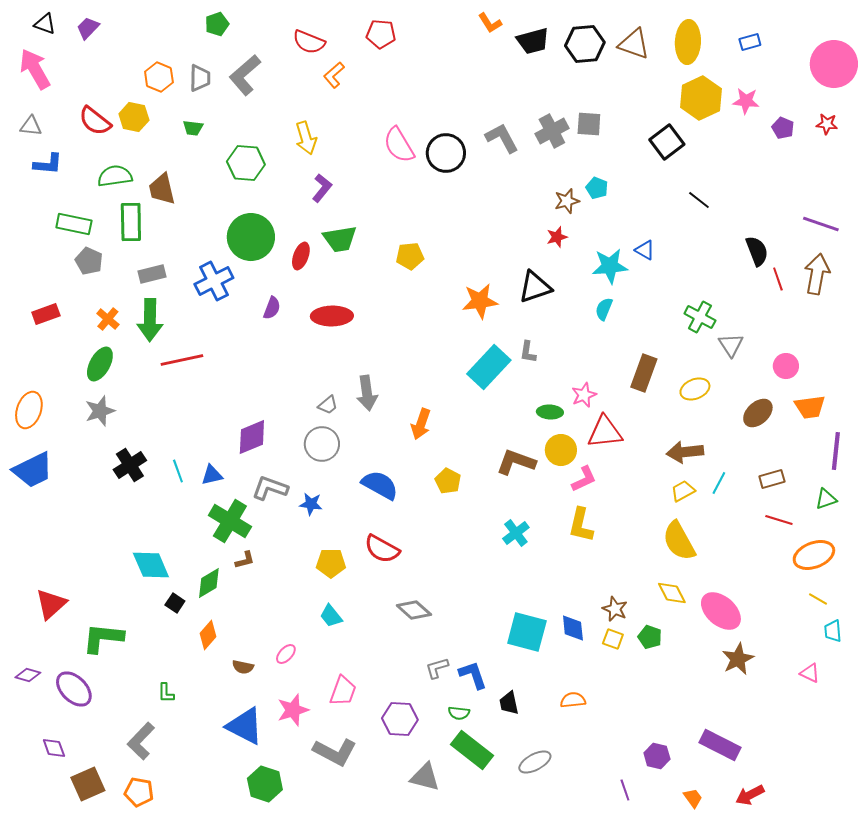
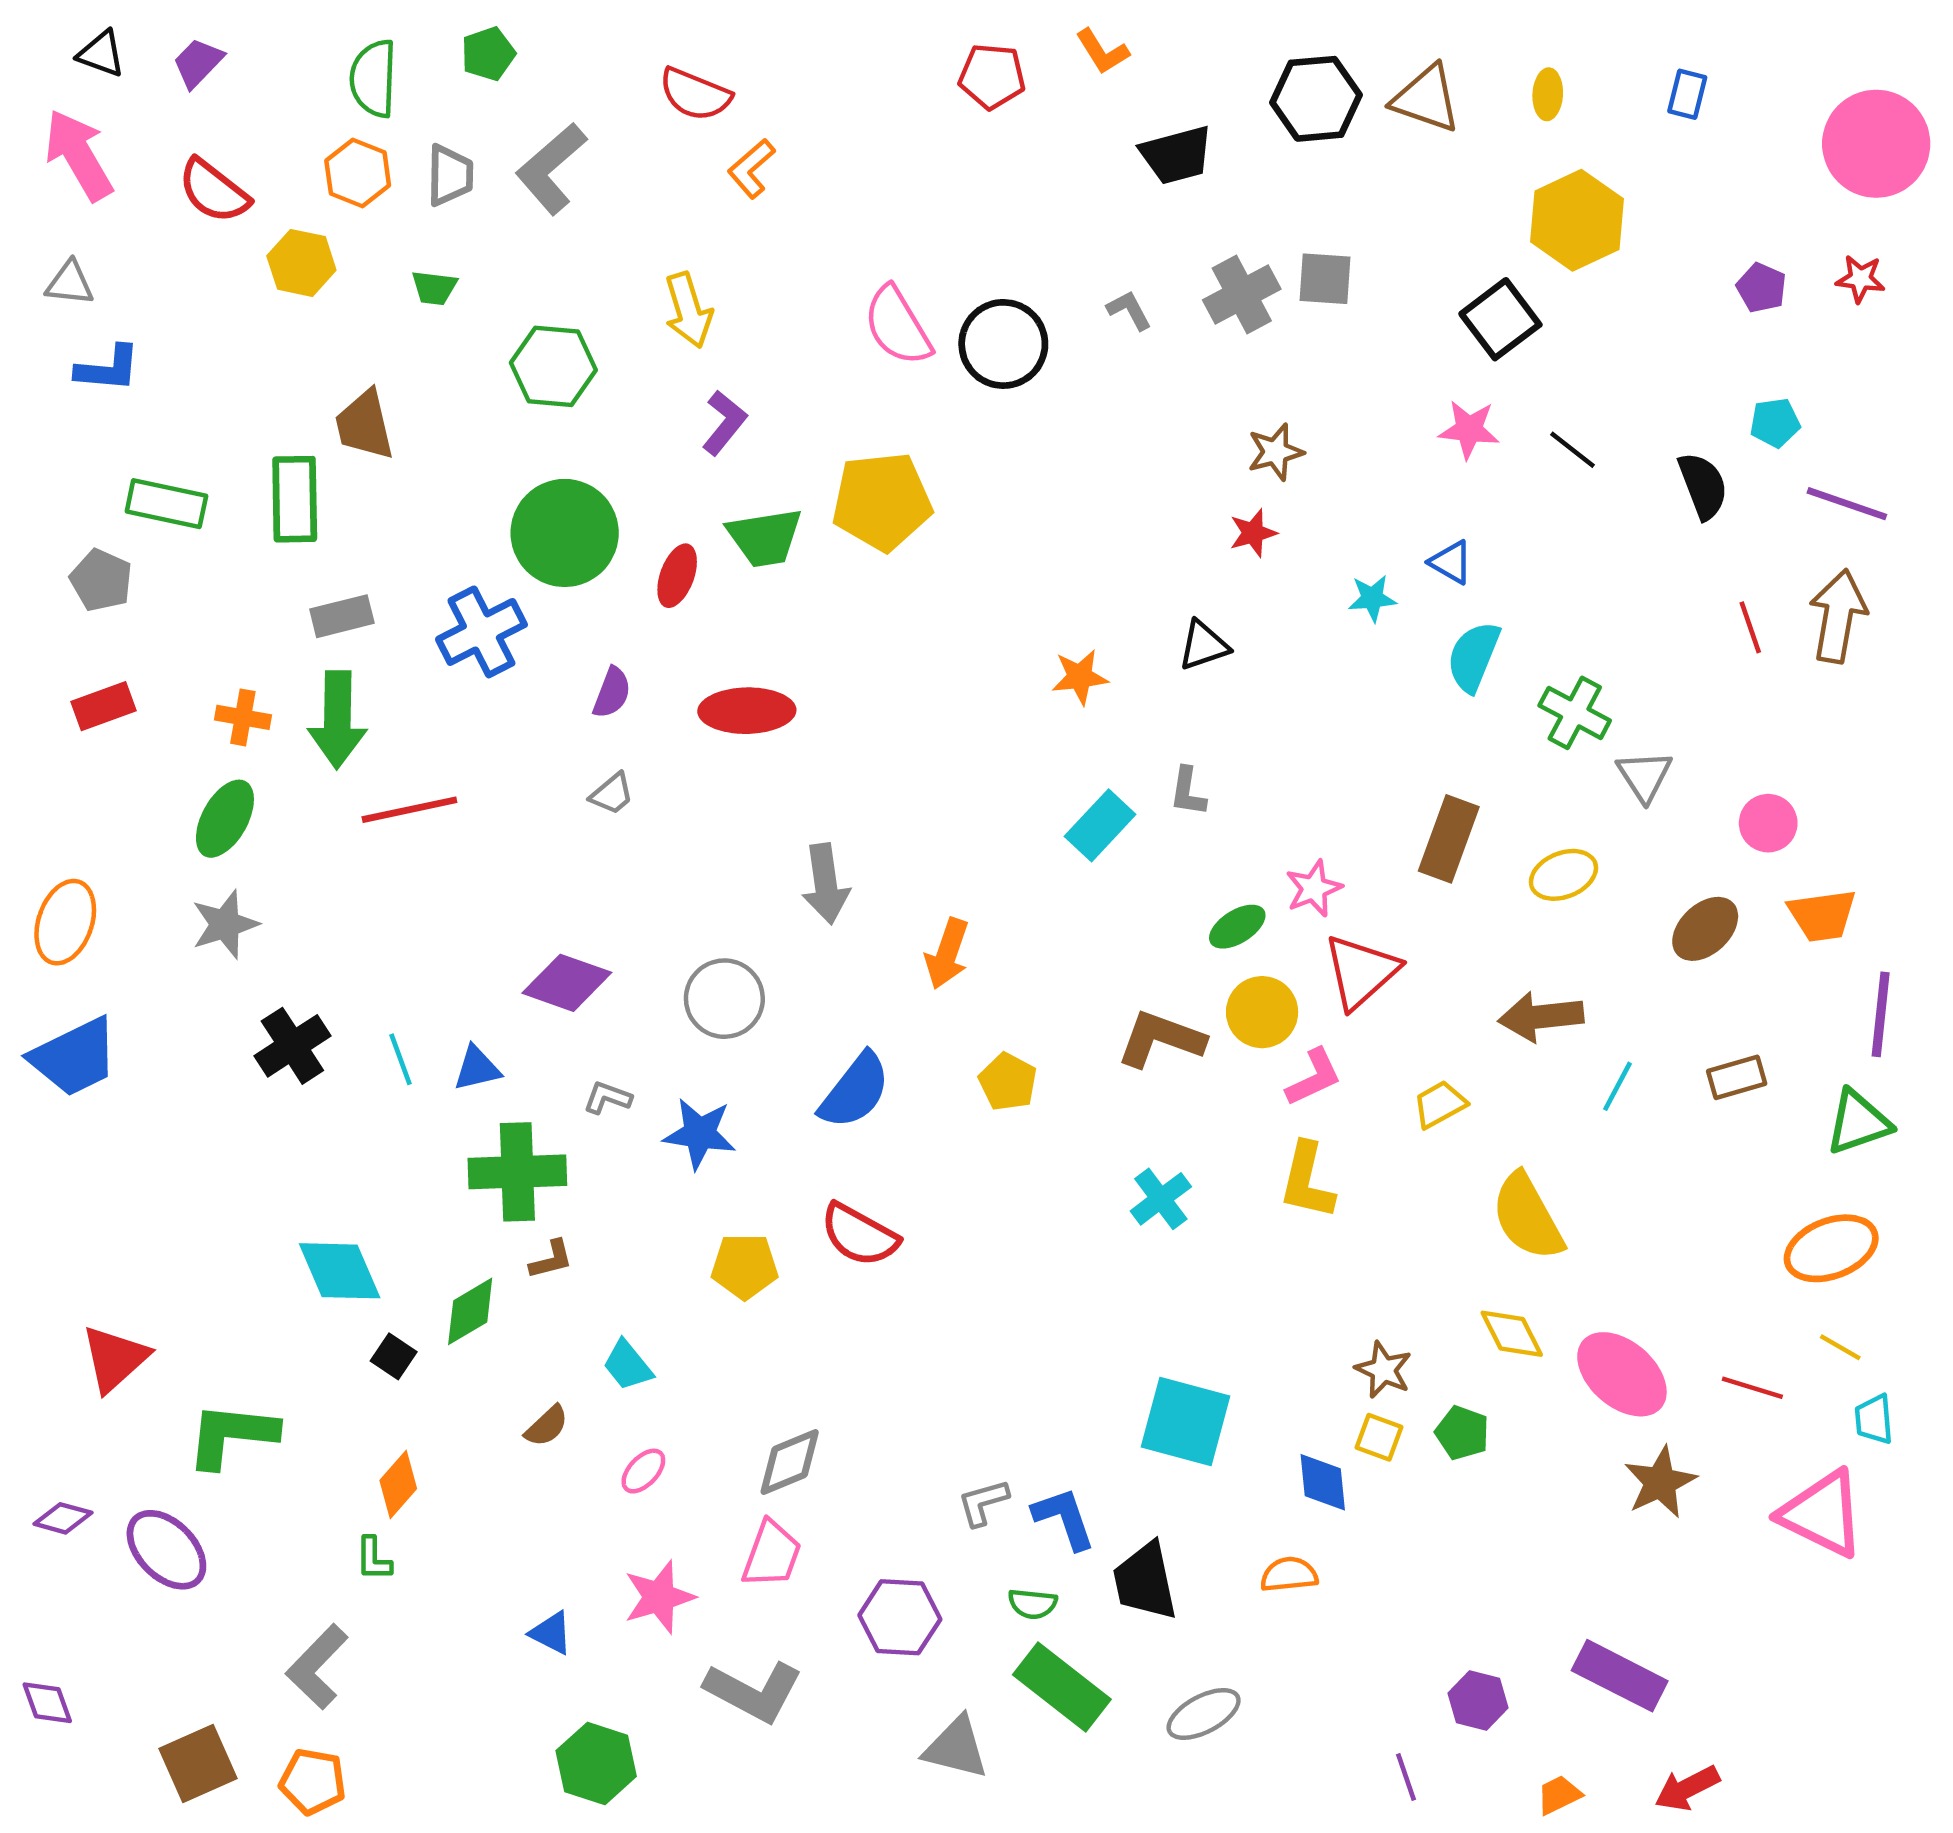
red pentagon: (381, 34) -> (992, 76), moved
black trapezoid: (533, 41) -> (1177, 155), moved
yellow ellipse: (688, 42) -> (1548, 94), size x0.5
blue rectangle: (750, 42) -> (1687, 94), turned -60
pink star: (746, 101) -> (1469, 429), moved
red semicircle: (95, 121) -> (214, 191), moved
gray L-shape: (502, 138) -> (1129, 310), size x0.6
green semicircle: (115, 176) -> (373, 79), moved, turned -80
cyan pentagon: (597, 188) -> (1775, 423), moved, turned -30
black semicircle: (757, 251) -> (1703, 486), moved
yellow pentagon: (410, 256) -> (882, 501), moved, size x1.6
gray pentagon: (89, 261) -> (101, 580), moved
cyan star: (610, 266) -> (1372, 598), size x0.6
black triangle: (535, 287) -> (1204, 645), size x0.7
orange star: (480, 301) -> (1080, 677), size x0.7
cyan semicircle: (604, 309) -> (1473, 657), moved, size x1.4
orange cross: (108, 319) -> (243, 717), turned -30
cyan rectangle: (489, 367) -> (1100, 825), size x0.7
gray trapezoid: (328, 405) -> (612, 794), moved
green ellipse: (550, 412) -> (1237, 927), turned -35
red triangle: (605, 432) -> (1361, 972), turned -36
purple diamond: (252, 437) -> (567, 983), turned 42
blue semicircle: (380, 485) -> (855, 1091), turned 99
gray L-shape: (270, 488) -> (607, 1098), size x0.6
yellow trapezoid: (683, 491) -> (1440, 1104), moved
green triangle: (826, 499) -> (1858, 1122), size x1.4
blue star: (311, 504) -> (700, 1134), size x1.4
red line: (779, 520) -> (1752, 1388), moved
green cross: (230, 521) -> (517, 1172), turned -33
gray diamond: (414, 610) -> (790, 1462), moved, turned -64
cyan trapezoid: (331, 616) -> (628, 1365), moved
blue diamond: (573, 628) -> (1323, 1482), moved
orange diamond: (208, 635) -> (398, 1485), moved
brown semicircle: (243, 667) -> (547, 1426), moved, turned -55
pink triangle: (810, 673) -> (1822, 1514), size x2.0
black trapezoid: (509, 703) -> (1145, 1581), size x1.5
blue triangle: (245, 726) -> (551, 1633), size x0.5
purple diamond: (54, 748) -> (47, 1703), moved
orange trapezoid: (693, 798) -> (1559, 1795), turned -80

